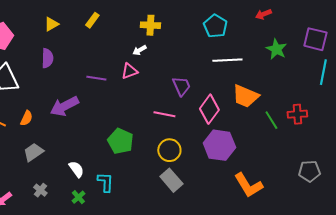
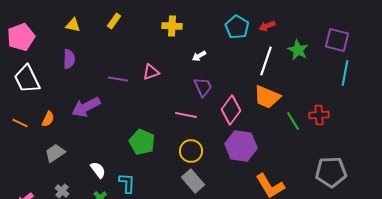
red arrow: (263, 14) -> (267, 26), moved
yellow triangle: (51, 24) -> (73, 25), turned 42
white arrow: (139, 50) -> (199, 56), moved
white line: (227, 60) -> (266, 61), moved, turned -68
gray pentagon: (309, 171) -> (331, 172), size x1.4

